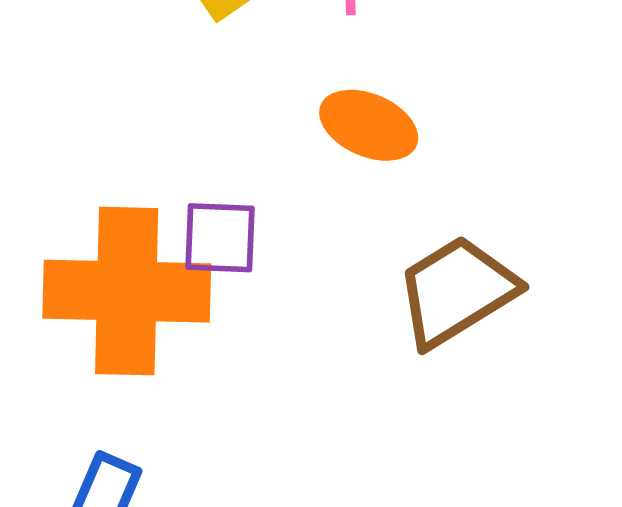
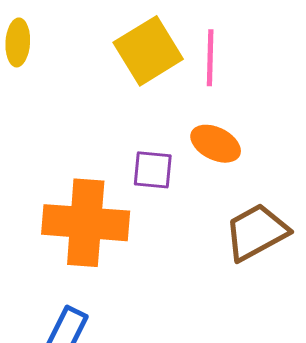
purple square: (220, 238) -> (153, 170), moved

